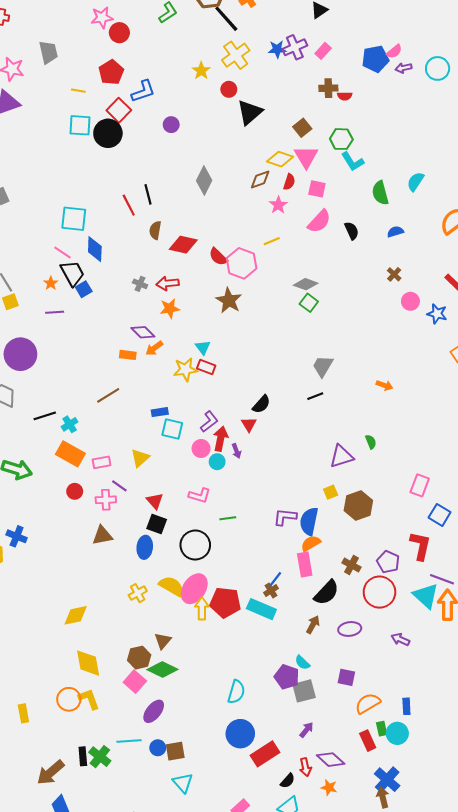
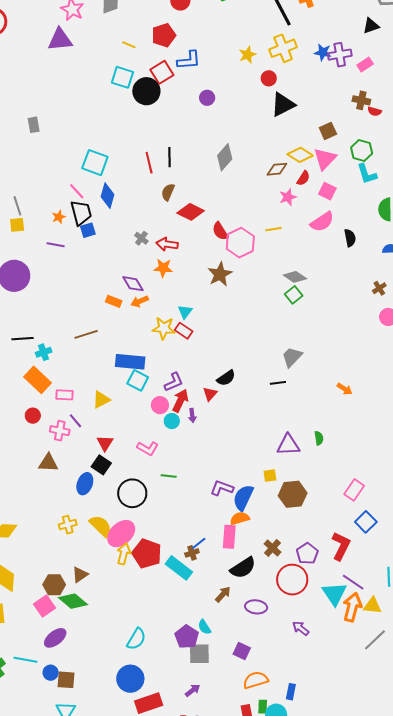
blue rectangle: (160, 412) -> (130, 362), size x1.8

